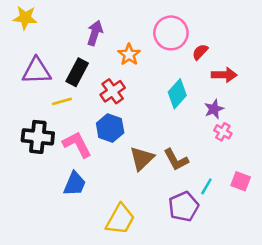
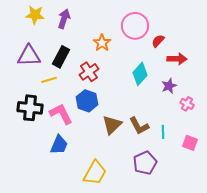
yellow star: (25, 18) -> (35, 15), moved
purple arrow: (95, 33) -> (64, 19), moved
pink cross: (223, 132) -> (187, 104), moved
cyan line: (206, 186) -> (163, 132), moved, turned -32

